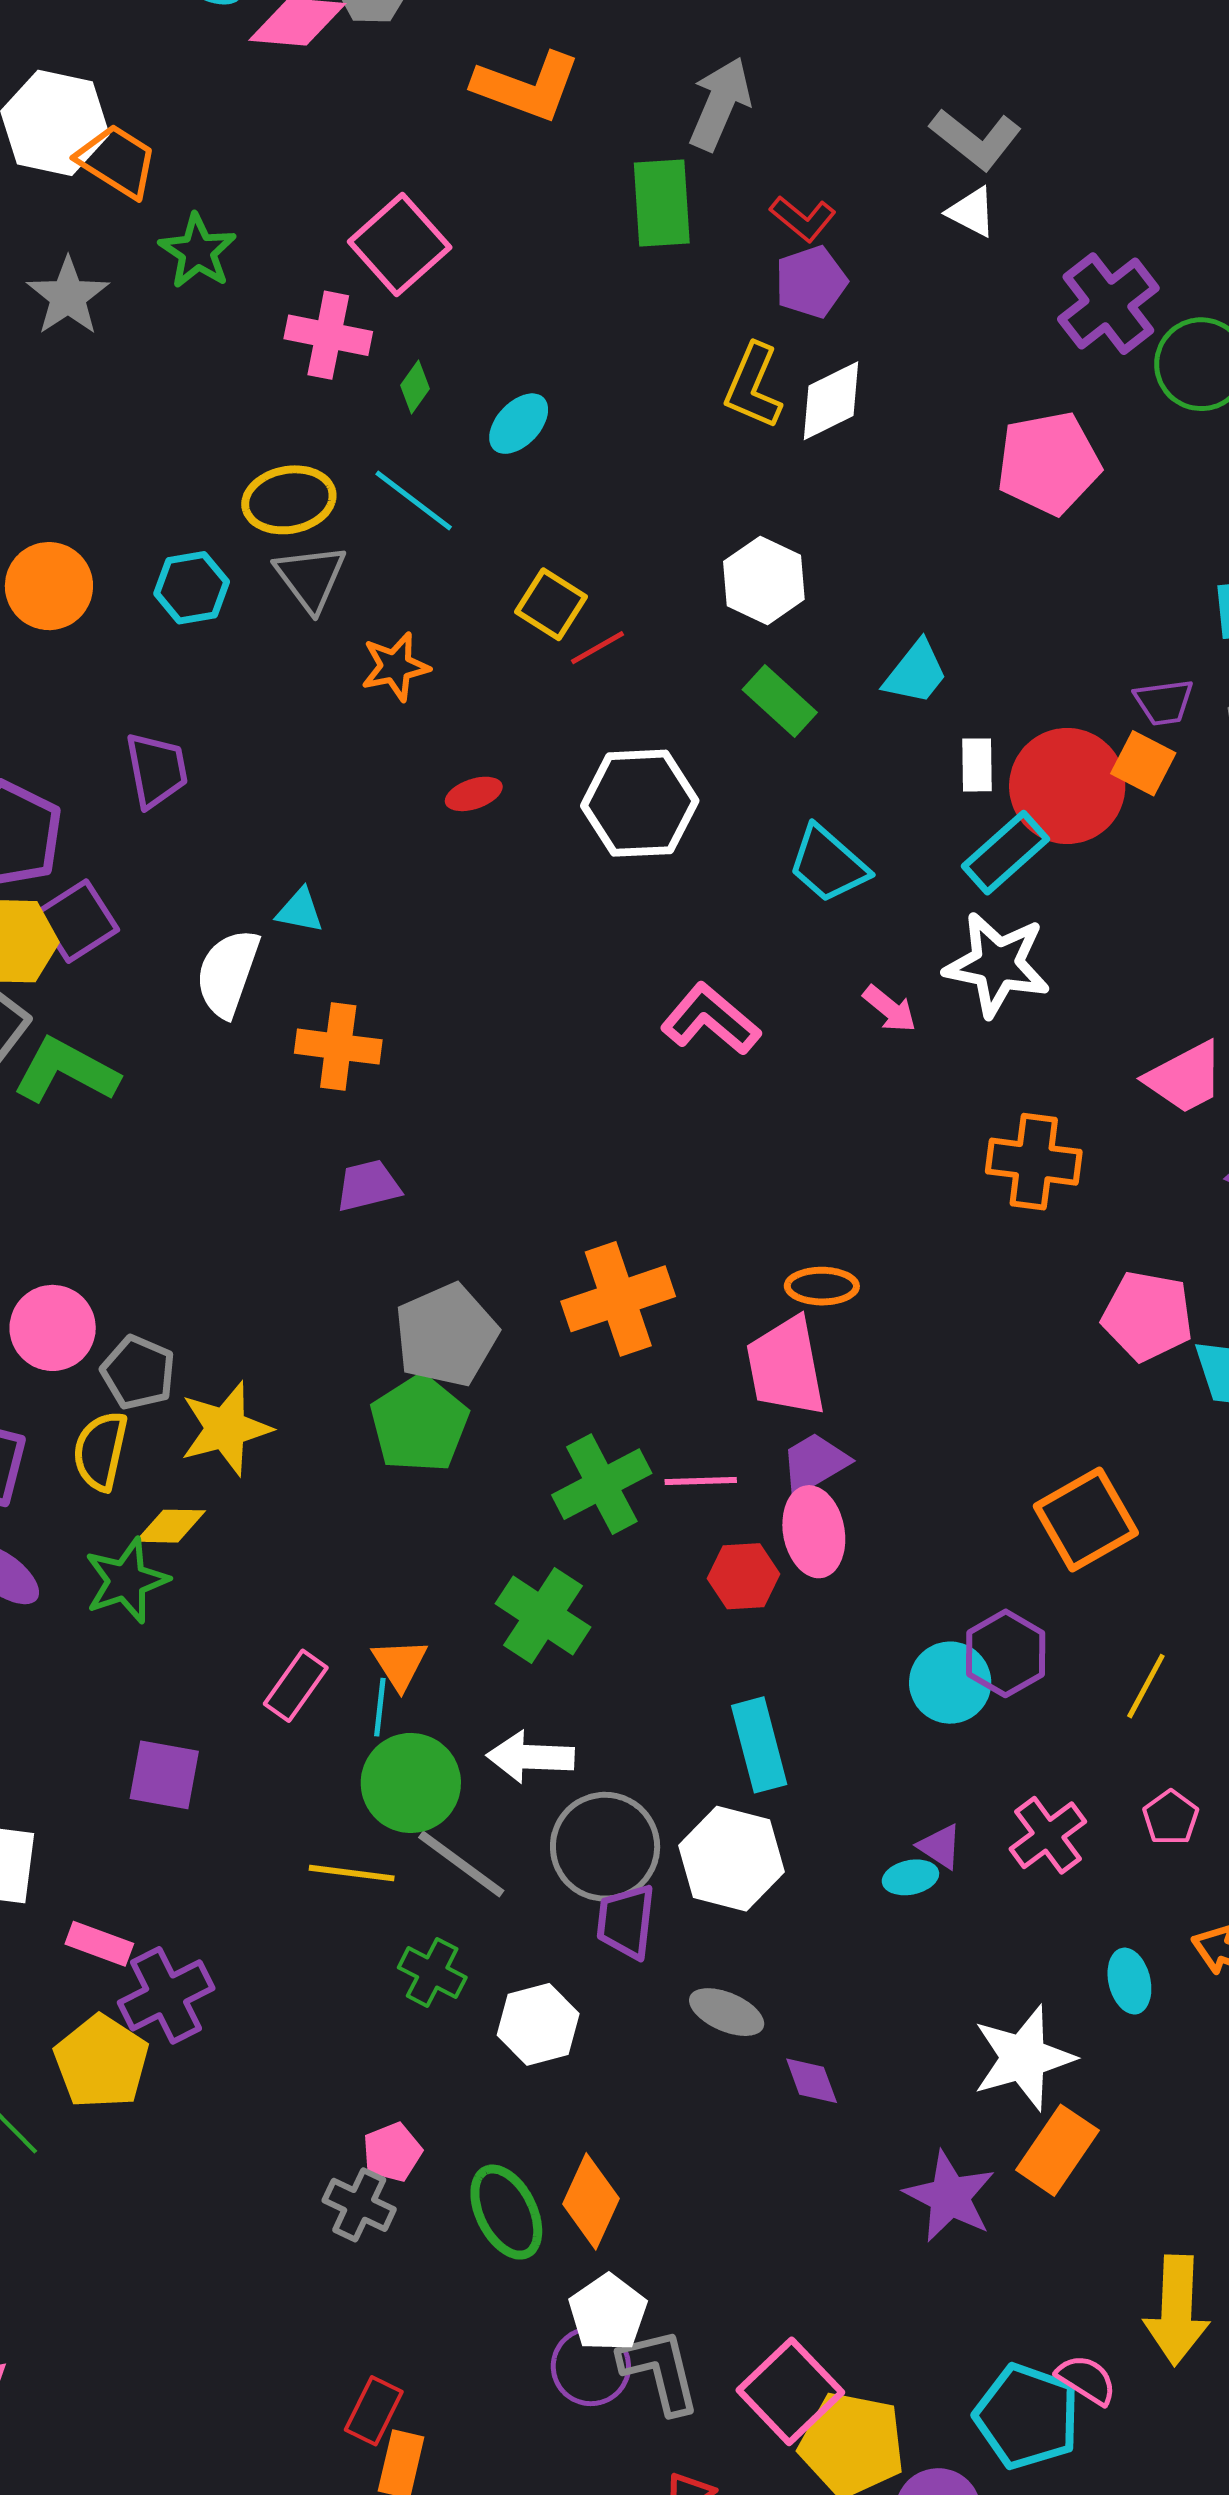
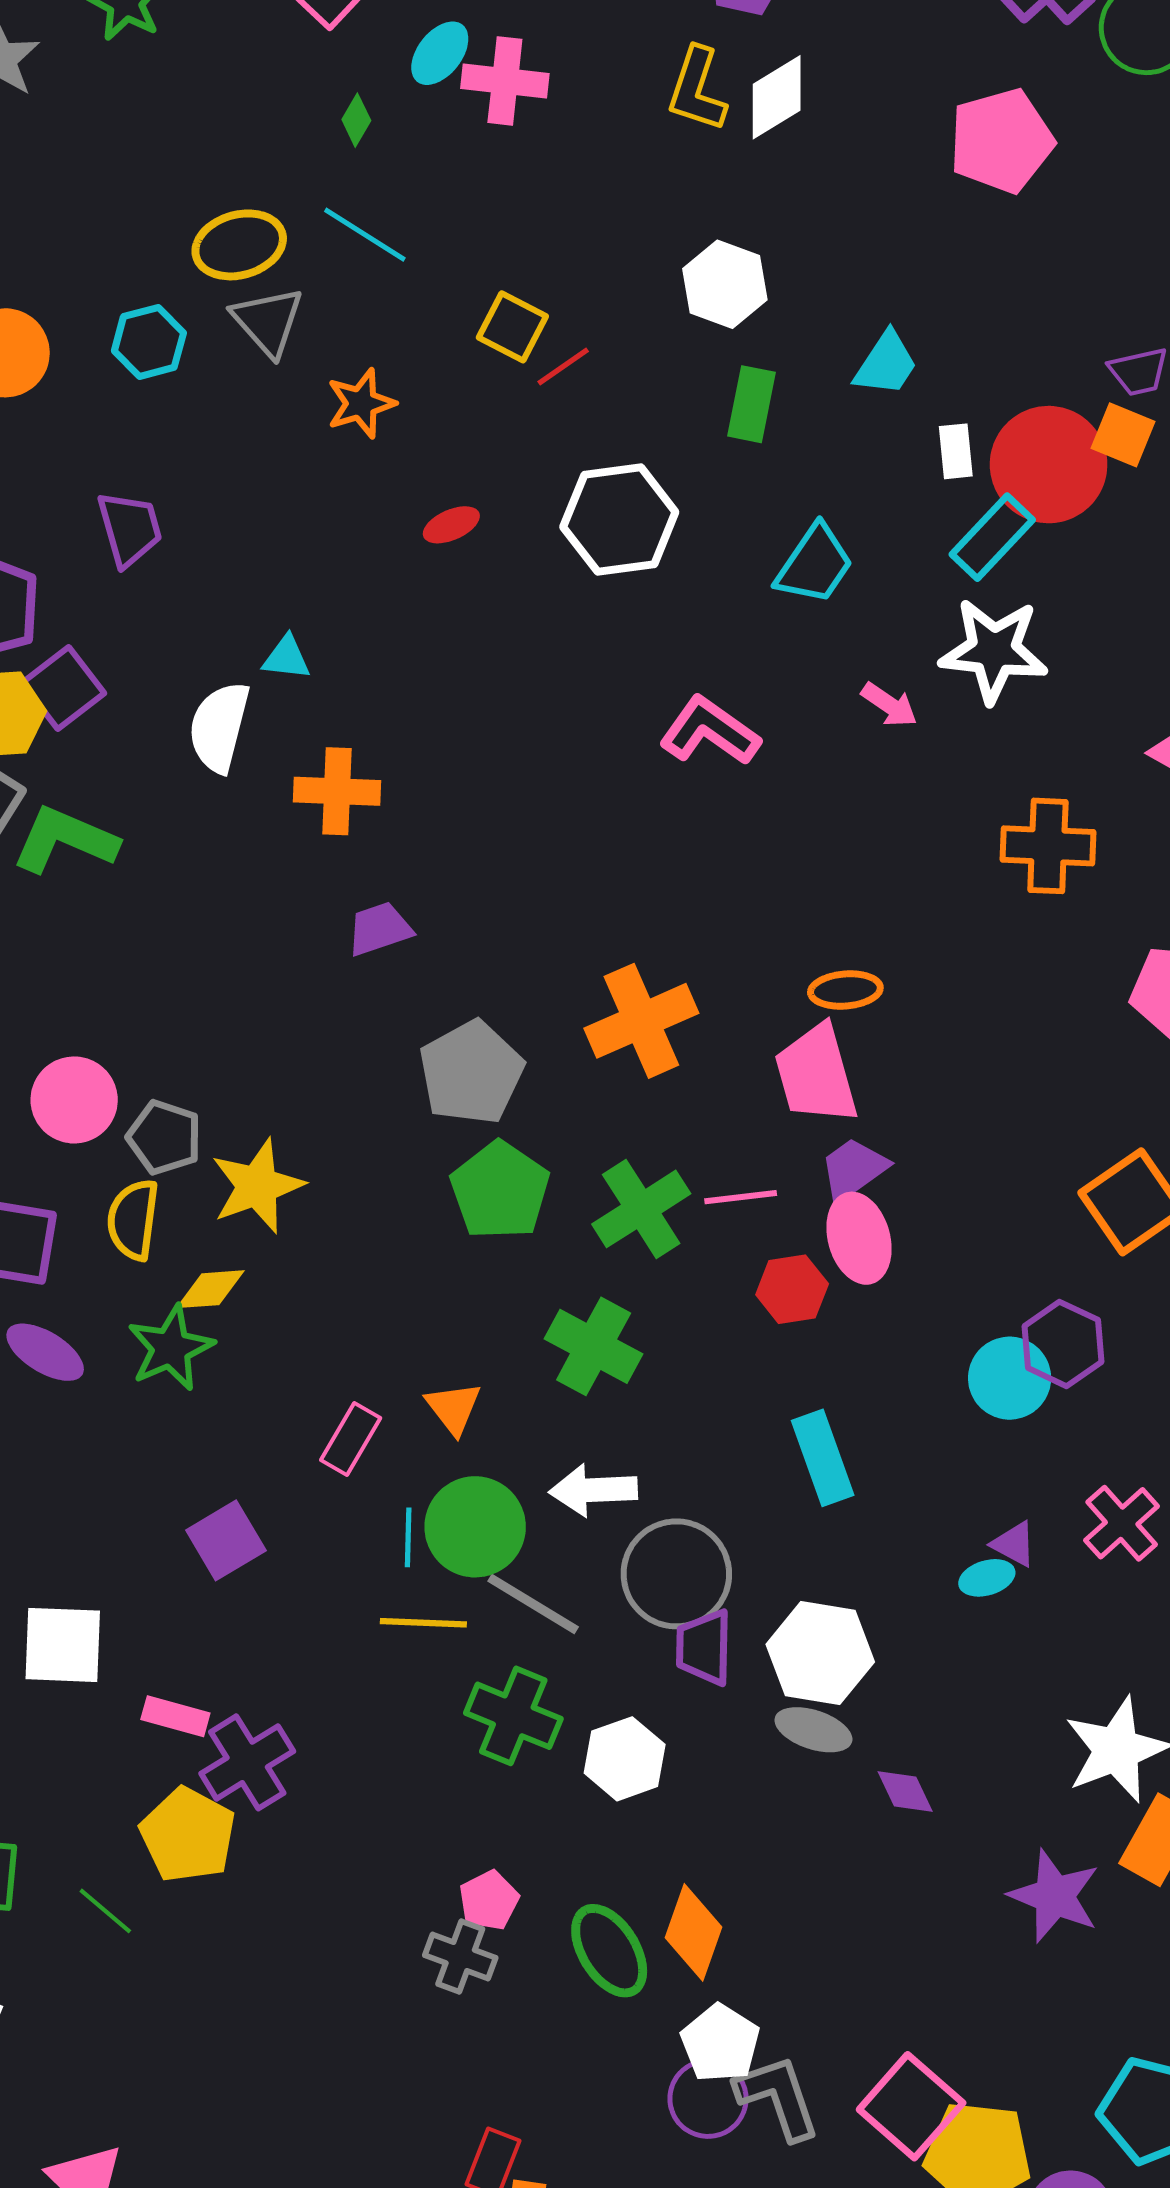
pink cross: (328, 335) -> (505, 81), moved
cyan ellipse: (519, 424) -> (440, 53), moved
green rectangle: (780, 701) -> (751, 404), turned 64
cyan trapezoid: (828, 864) -> (815, 564), turned -92
green pentagon: (419, 1424) -> (500, 1191), moved
cyan line: (380, 1707) -> (408, 1537), moved
purple square: (164, 1775) -> (226, 1540), turned -36
white hexagon: (731, 1859) -> (820, 1653), moved
green cross: (432, 1972) -> (513, 1716), size x1.4

